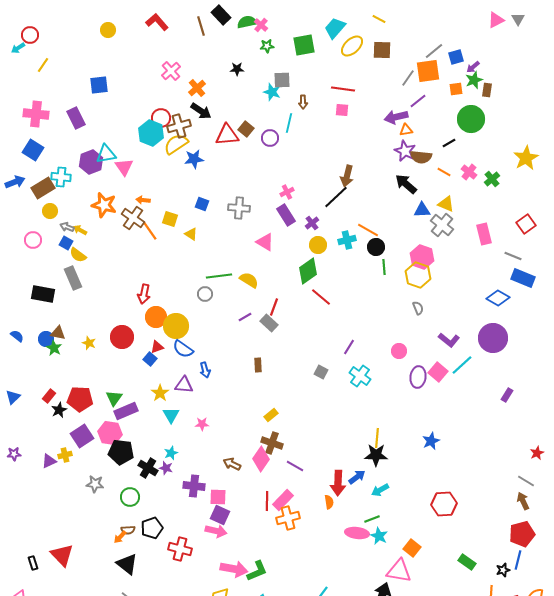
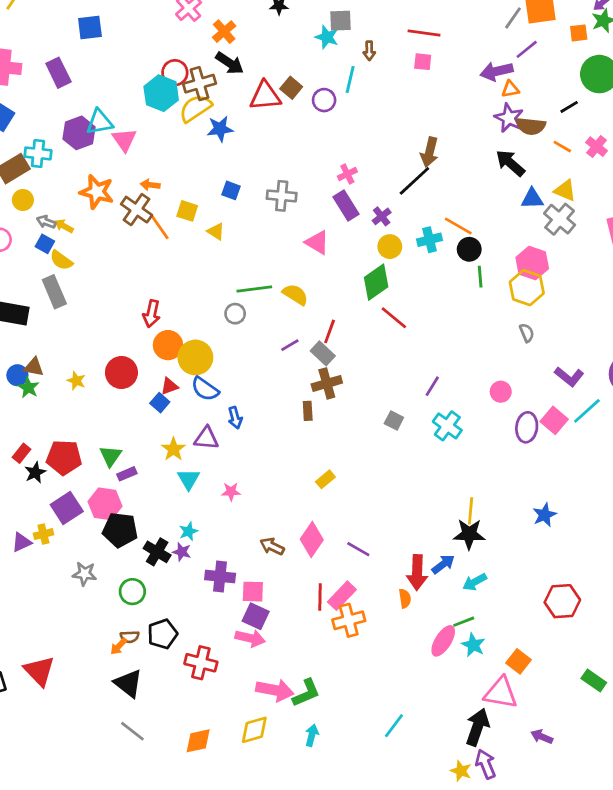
purple rectangle: (126, 411) -> (127, 474), size x0.6
brown cross: (272, 443) -> (327, 383), moved, turned -35
pink ellipse: (357, 533) -> (443, 641), turned -65

